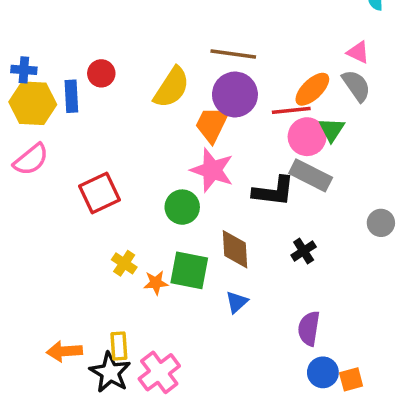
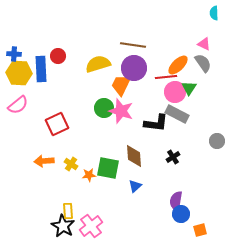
yellow semicircle: (172, 87) -> (98, 64), turned -140
blue rectangle: (71, 96) -> (41, 69), size x1.4
green circle: (182, 207) -> (104, 108), moved
orange arrow: (64, 351) -> (44, 161), moved
blue circle: (323, 372) -> (181, 214), moved

